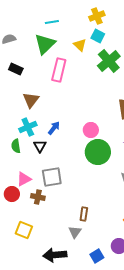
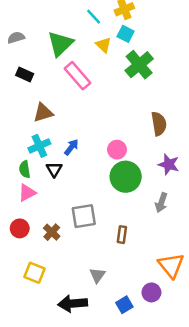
cyan line: (52, 22) -> (94, 17), moved, turned 56
pink rectangle: (59, 70) -> (78, 76), turned -55
brown triangle: (31, 100) -> (43, 113), turned 36
gray square: (52, 177) -> (84, 216), moved
pink triangle: (24, 179) -> (27, 193), moved
brown cross: (38, 197) -> (52, 232), turned 32
brown rectangle: (84, 214) -> (122, 235), moved

